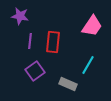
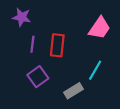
gray rectangle: (68, 84) -> (74, 91), turned -54

